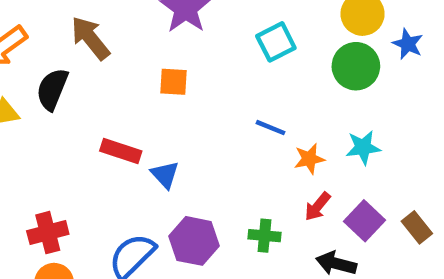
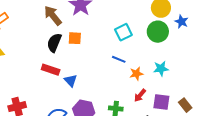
brown arrow: (90, 38) -> (53, 16), moved
cyan square: (276, 42) -> (123, 32), moved
black semicircle: (52, 89) -> (54, 43), moved
purple square: (364, 221) -> (161, 102), turned -36

